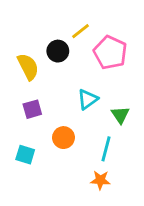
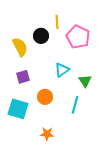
yellow line: (81, 31) -> (57, 22), turned -56
cyan square: (25, 155) -> (18, 109), size x1.5
orange star: (100, 180) -> (47, 134), moved

